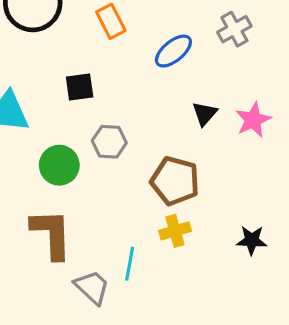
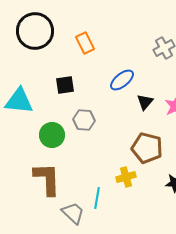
blue ellipse: (173, 51) -> (122, 80), moved
brown pentagon: (175, 181) -> (147, 148), moved

